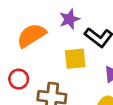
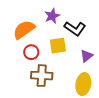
red circle: (19, 79) -> (31, 52), moved

